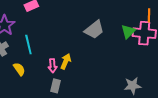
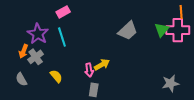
cyan line: (28, 45) -> (62, 37), moved
yellow arrow: (66, 61) -> (102, 65), turned 42

